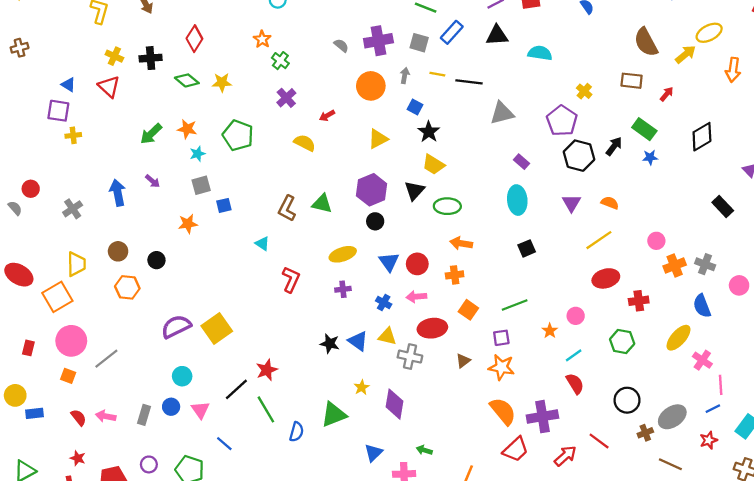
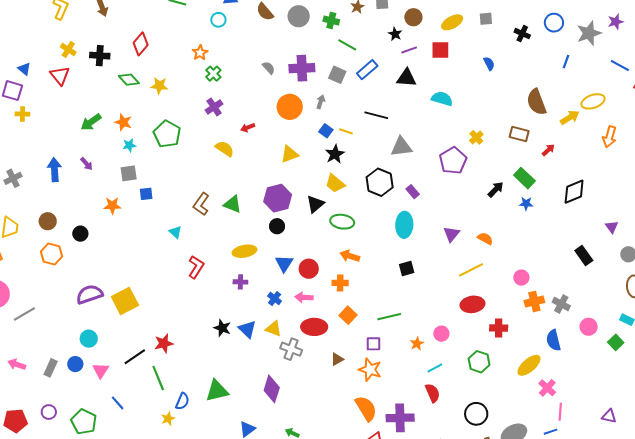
yellow line: (437, 74) -> (346, 131), moved
black hexagon: (579, 156) -> (380, 182), moved
yellow star: (362, 387) -> (168, 419), moved

